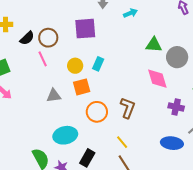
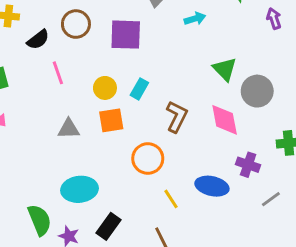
brown circle: (48, 38) -> (76, 24), moved
green triangle: (154, 45) -> (225, 69), turned 36
brown L-shape: (128, 108) -> (177, 117), moved
orange circle: (97, 112) -> (148, 159), moved
yellow line: (122, 142) -> (171, 199), moved
blue ellipse: (172, 143) -> (212, 186), moved

